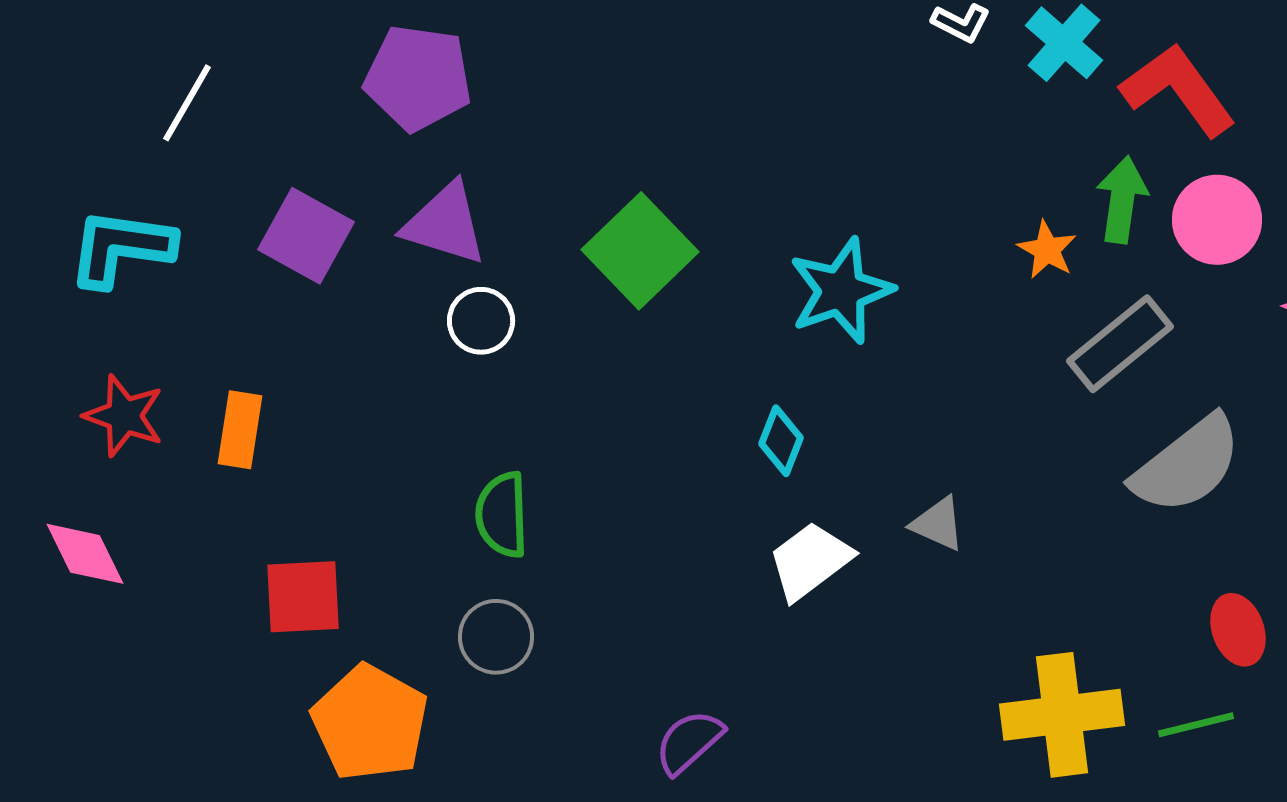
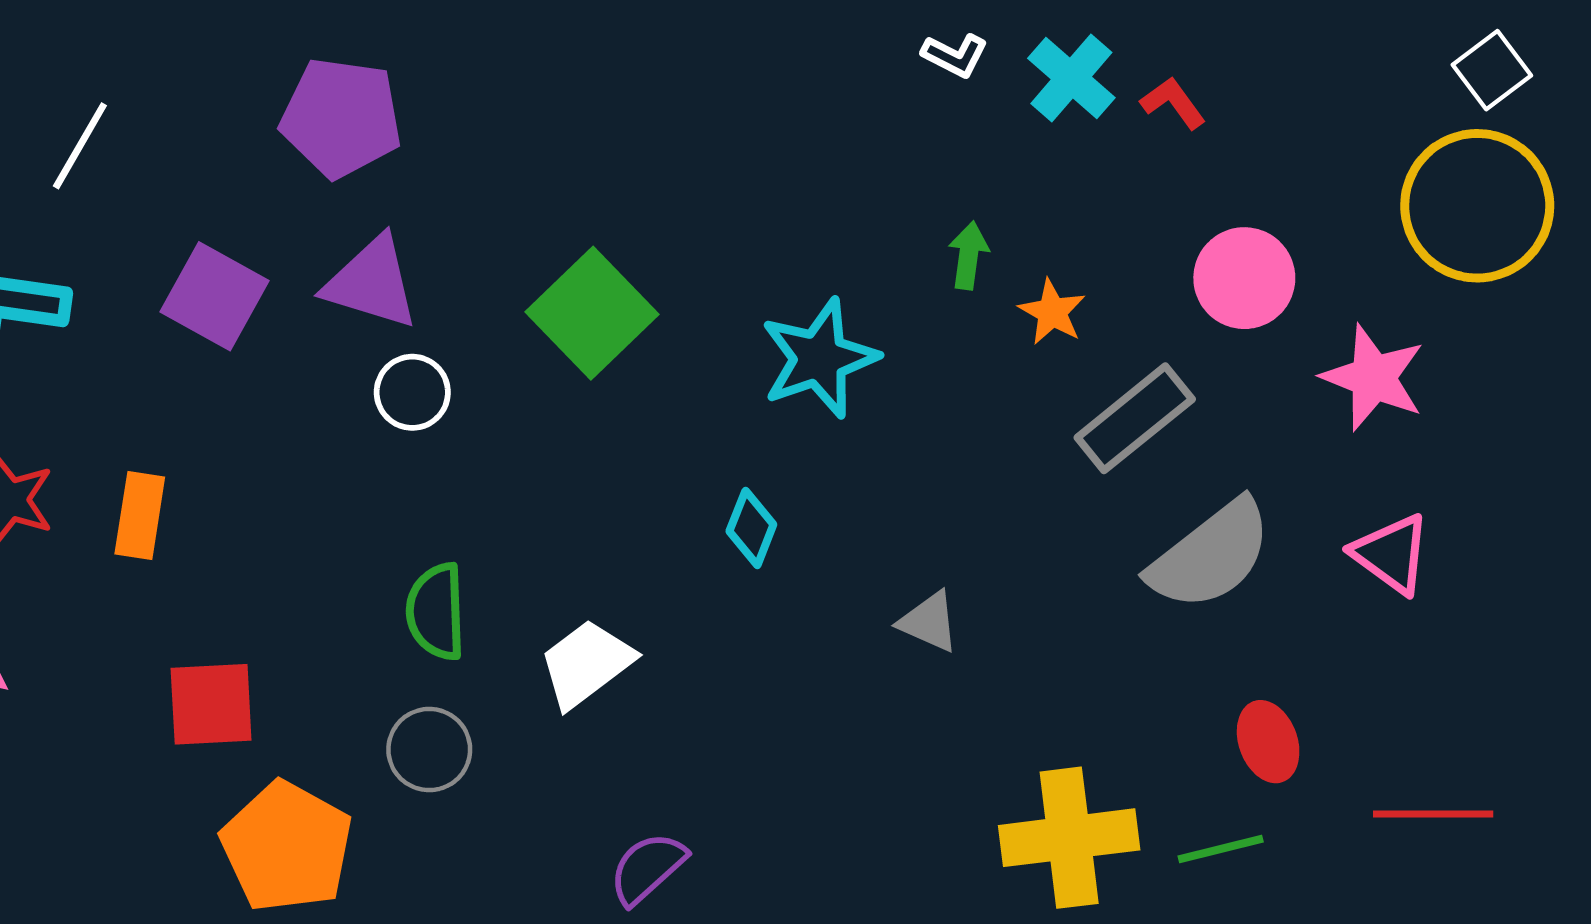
red L-shape: (1178, 90) -> (1173, 103), moved, size x0.5
green arrow: (1122, 200) -> (969, 255), moved, size x0.7
white trapezoid: (810, 561) -> (586, 664), moved

